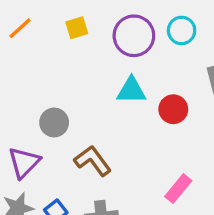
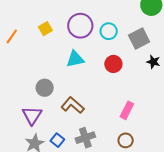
cyan circle: (182, 30) -> (109, 31), moved
cyan triangle: (131, 90) -> (75, 59), moved

